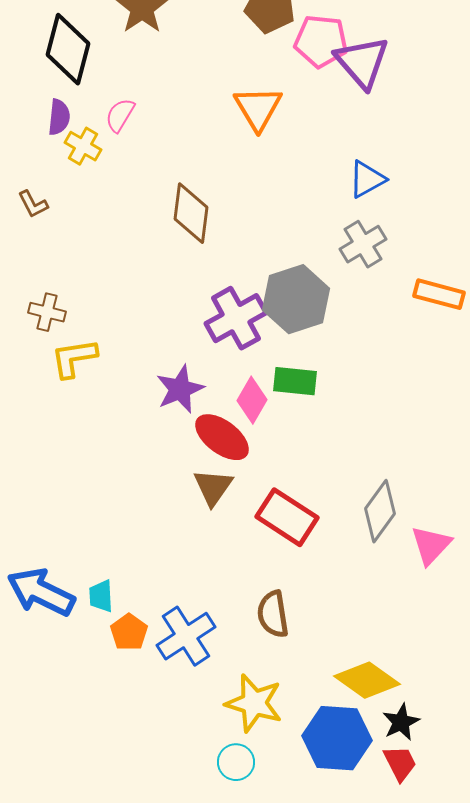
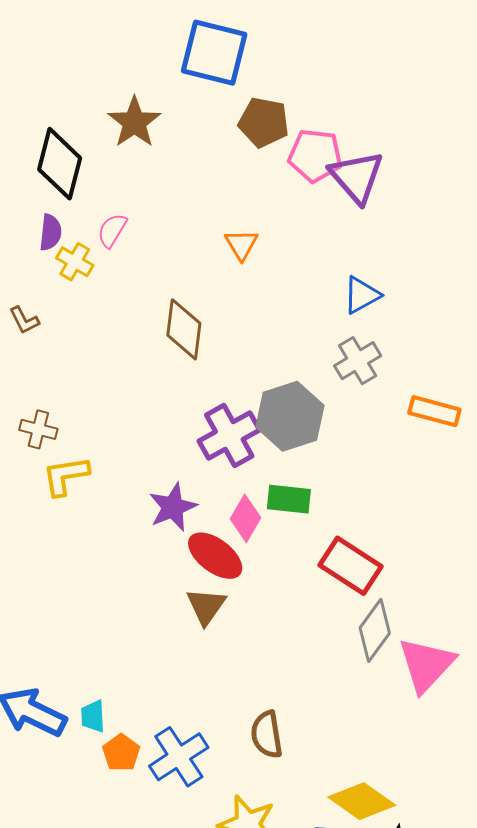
orange triangle: (258, 108) -> (241, 244), moved, size x0.7
red rectangle: (287, 517) -> (351, 566), moved
pink triangle: (431, 545) -> (426, 665), size x1.4

